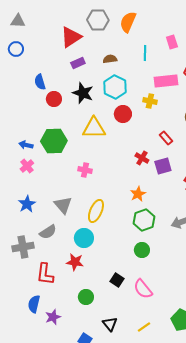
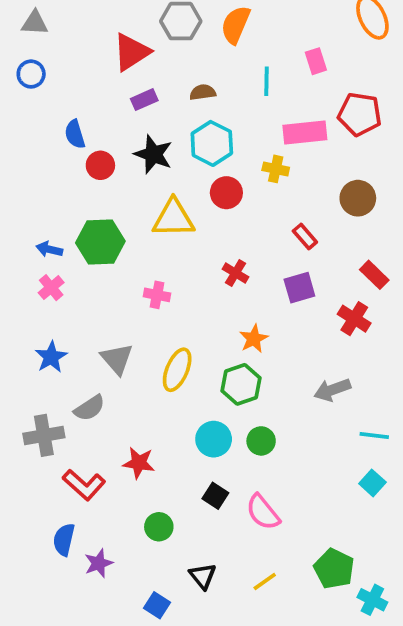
red cross: (142, 158) -> (236, 273), moved
green hexagon: (144, 220) -> (241, 384), moved
cyan circle: (84, 238) -> (214, 439), moved
red L-shape: (45, 274) -> (84, 485), turned -55

